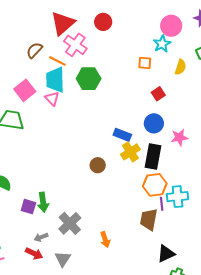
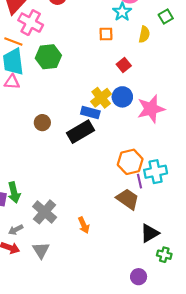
pink triangle: (52, 99) -> (12, 82), turned -35
pink star: (179, 137) -> (151, 109), size x1.5
yellow cross: (130, 152) -> (101, 98), moved
black rectangle: (153, 157) -> (81, 132), moved, turned 55
brown circle: (98, 165) -> (42, 123), moved
brown trapezoid: (149, 219) -> (128, 199), turned 120

